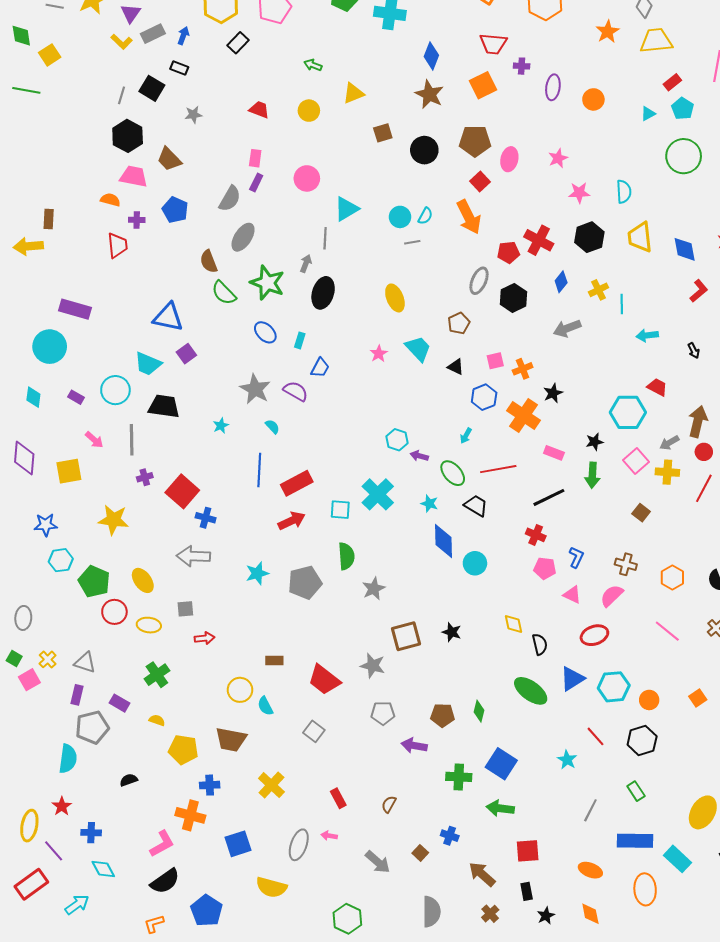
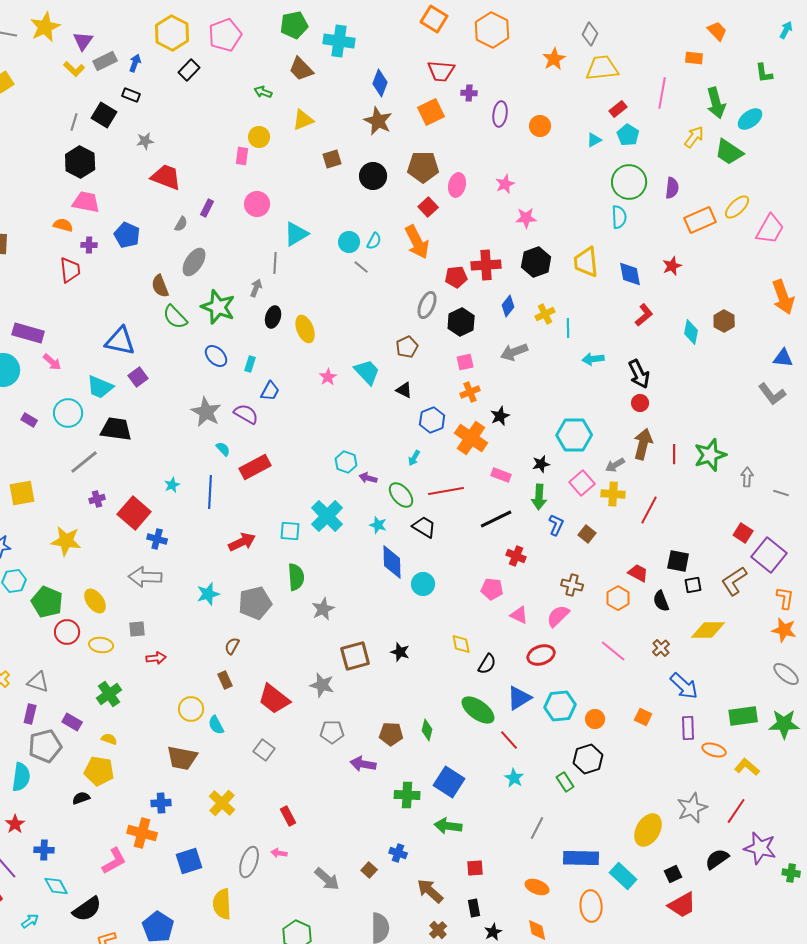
red trapezoid: (259, 110) -> (166, 177), moved, size x1.5
pink rectangle: (255, 158) -> (242, 156), moved
brown trapezoid: (169, 159) -> (301, 69), moved
cyan semicircle: (624, 192) -> (619, 217), moved
gray semicircle: (230, 199) -> (181, 224), size x0.6
red cross: (539, 240) -> (486, 265), turned -32
gray line: (412, 242) -> (361, 267), turned 49
black ellipse: (323, 293) -> (273, 317), size x0.7
yellow ellipse: (395, 298) -> (305, 329), moved
black arrow: (694, 351) -> (639, 374), size x1.8
pink square: (495, 361) -> (465, 362), moved
red trapezoid: (657, 387) -> (638, 573), moved
cyan star: (221, 426) -> (172, 485), moved
pink arrow: (94, 440) -> (52, 362), moved
gray line: (132, 440) -> (84, 462), turned 52
red circle: (704, 452) -> (640, 403), moved
red rectangle: (297, 483) -> (255, 467), moved
red cross: (536, 535) -> (516, 556), moved
blue L-shape: (576, 557) -> (556, 525), moved
black semicircle: (540, 644) -> (487, 664), turned 45
brown rectangle: (274, 660) -> (225, 680), turned 66
orange square: (698, 698) -> (643, 717), turned -30
red line: (595, 736) -> (509, 740), moved
yellow pentagon: (183, 750) -> (99, 771), moved
green rectangle: (636, 791) -> (565, 782), moved
brown semicircle: (389, 804) -> (232, 646), moved
red square: (528, 851) -> (475, 868), size x0.7
black semicircle: (165, 881) -> (87, 909), moved
yellow semicircle: (271, 887) -> (222, 904), turned 72
cyan arrow: (77, 905) -> (30, 921), size x0.7

